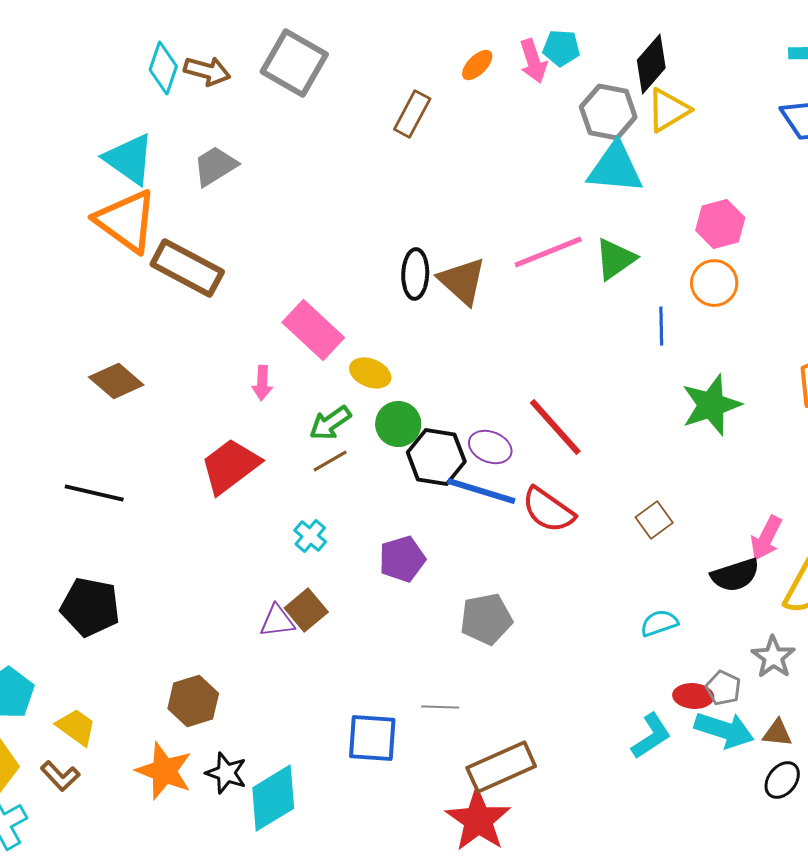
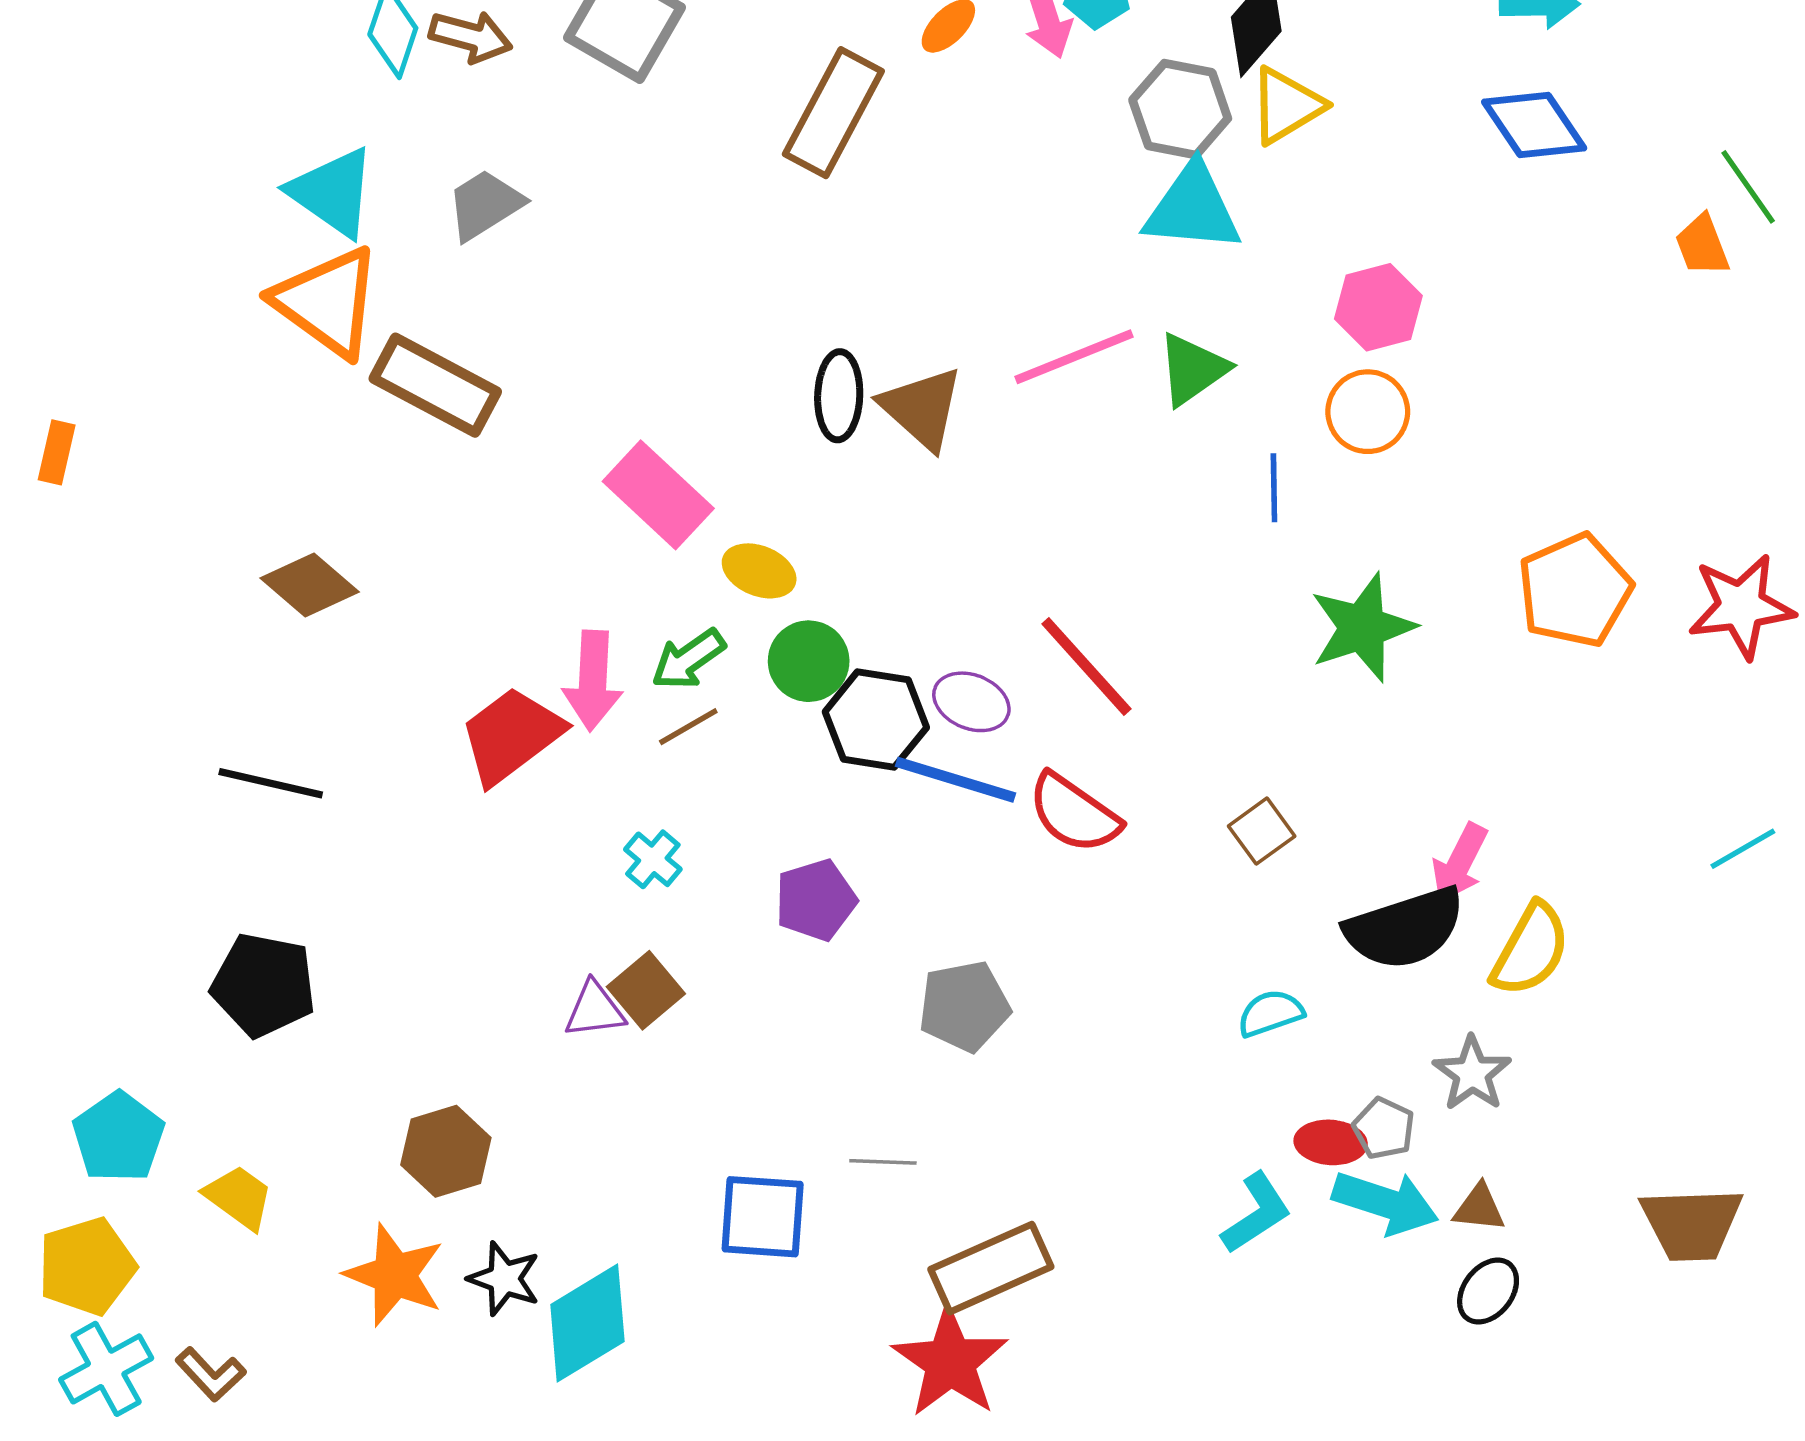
brown rectangle: (412, 114) -> (833, 113), size x1.5
pink arrow: (262, 383) -> (593, 681), moved, size x1.6
black semicircle: (735, 575) -> (1405, 928), size x1.4
brown L-shape: (60, 776) -> (211, 1374), moved

